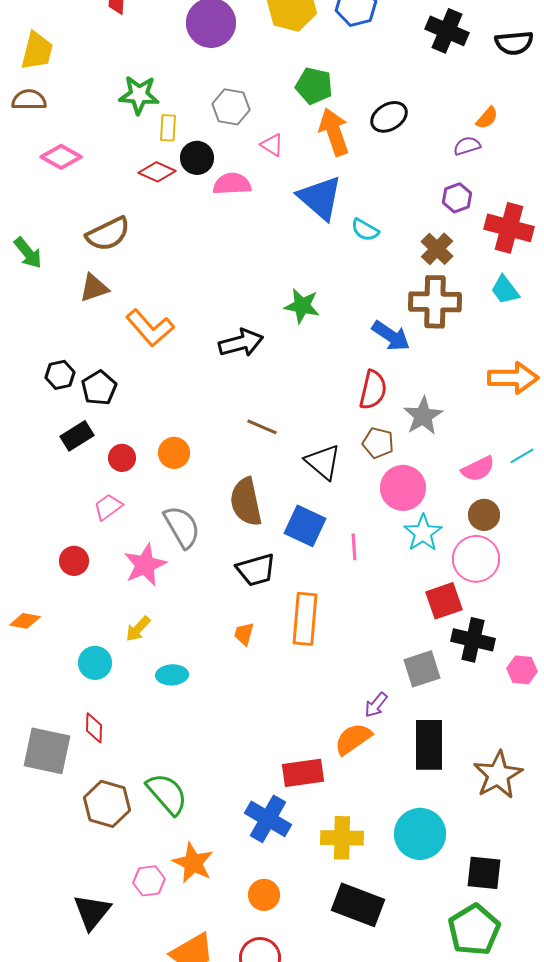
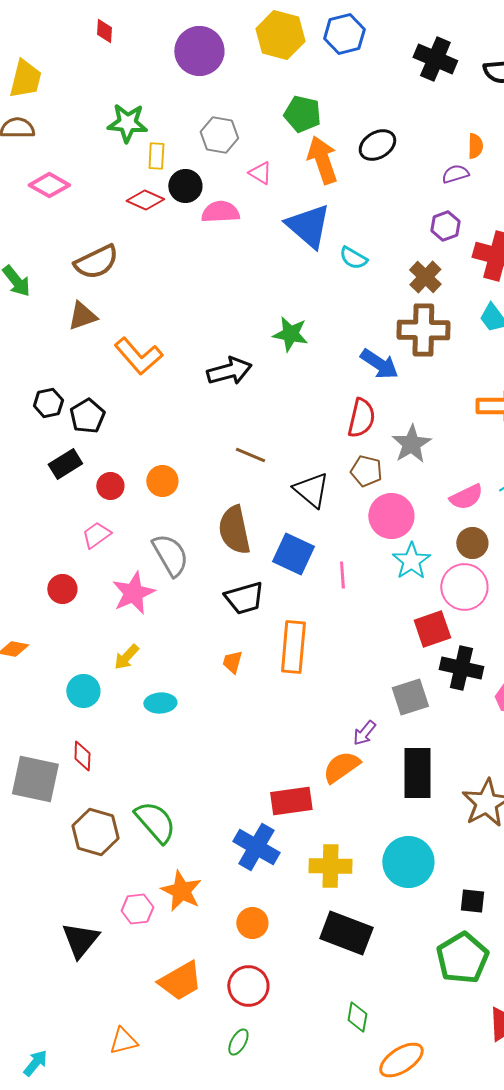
orange semicircle: (487, 118) -> (475, 146), turned -40
black square: (484, 873) -> (472, 901), size x0.7

